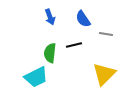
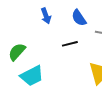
green semicircle: (50, 53) -> (17, 52), moved, turned 36

